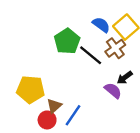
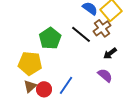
green pentagon: (67, 41) -> (50, 38), moved
purple semicircle: (113, 91) -> (105, 75), moved
brown triangle: (54, 106) -> (30, 86), moved

